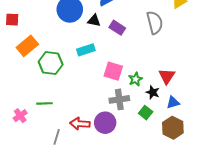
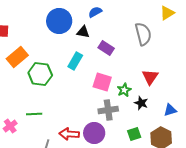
purple rectangle: (117, 28) -> (106, 48), moved
cyan rectangle: (86, 50) -> (75, 61), turned -42
red triangle: (167, 76) -> (150, 77), moved
blue triangle: (173, 102) -> (170, 110), moved
green square: (146, 113) -> (134, 134), moved, turned 32

